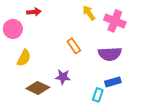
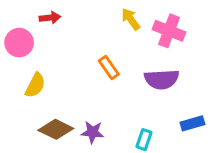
purple star: (63, 77) -> (93, 132), moved
blue rectangle: (113, 82) -> (192, 123), moved

